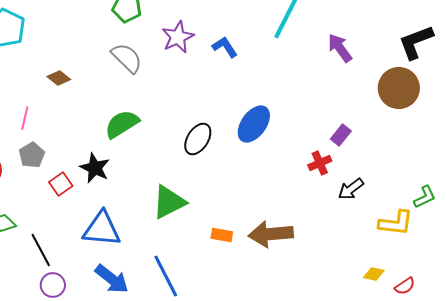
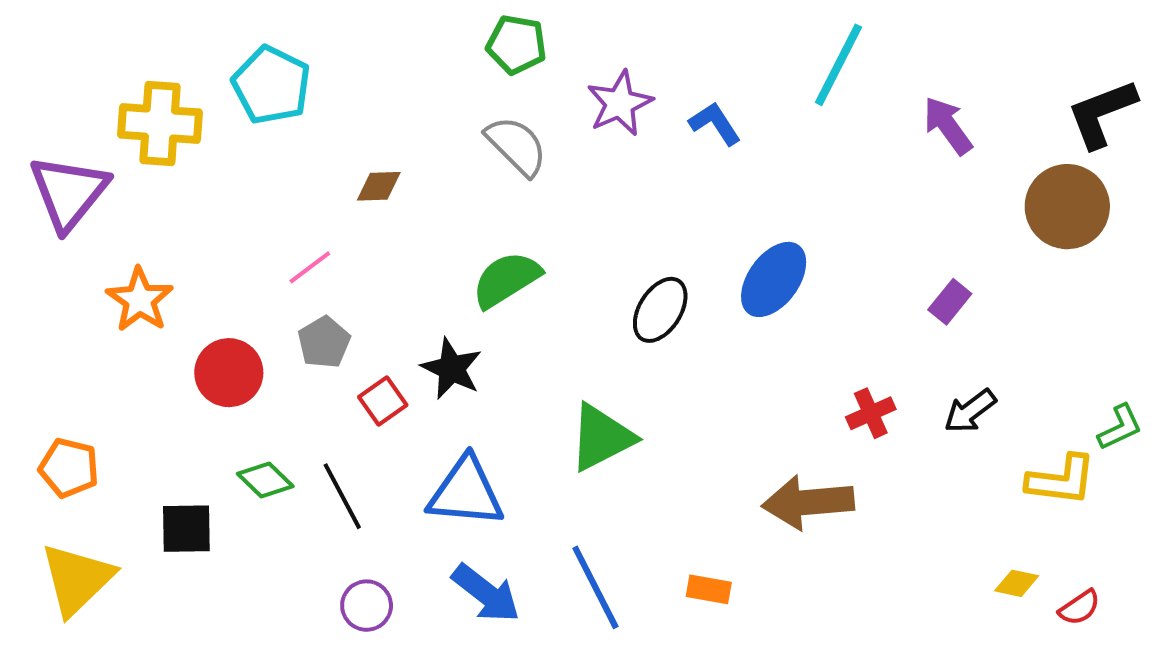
brown diamond: (59, 78) -> (379, 186), turned -40
pink line: (25, 118) -> (310, 267), turned 40
red cross: (320, 163) -> (871, 413), moved
orange rectangle: (222, 235) -> (709, 589), moved
black line: (41, 250) -> (342, 496), moved

